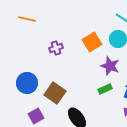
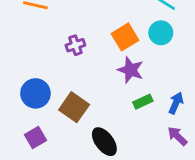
purple star: (110, 66) -> (131, 70), moved
purple square: (36, 116) -> (35, 137), moved

